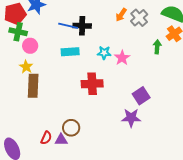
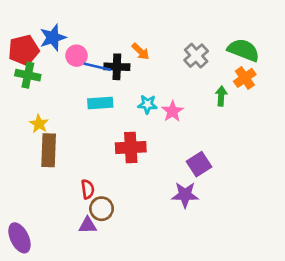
orange arrow: (121, 15) -> (140, 51), moved, turned -80
pink circle: (30, 46) -> (77, 56), moved
red semicircle: (46, 138) -> (88, 189), moved, turned -32

